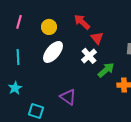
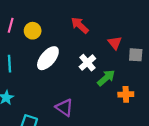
yellow circle: (49, 27) -> (33, 31), moved
red triangle: (97, 38) -> (115, 43), moved

